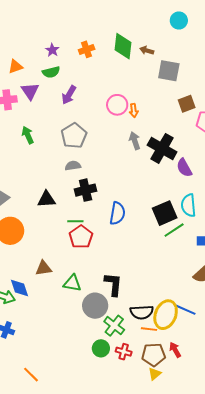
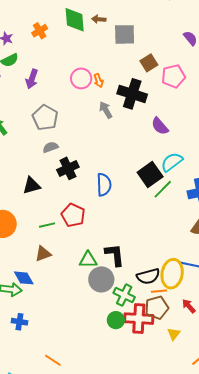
black cross: (162, 148) -> (132, 94), moved
cyan semicircle: (189, 205) -> (172, 162), turned 70
green line: (75, 221) -> (47, 225), moved
green triangle: (72, 283) -> (88, 260), moved
red cross: (124, 352) -> (139, 319), size x1.8
brown pentagon: (154, 355) -> (157, 308), moved

